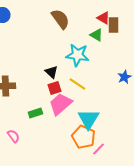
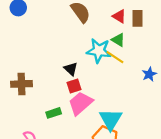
red triangle: (103, 18) -> (119, 16), moved
green triangle: (96, 35) -> (118, 40), moved
yellow line: (77, 84) -> (115, 57), moved

